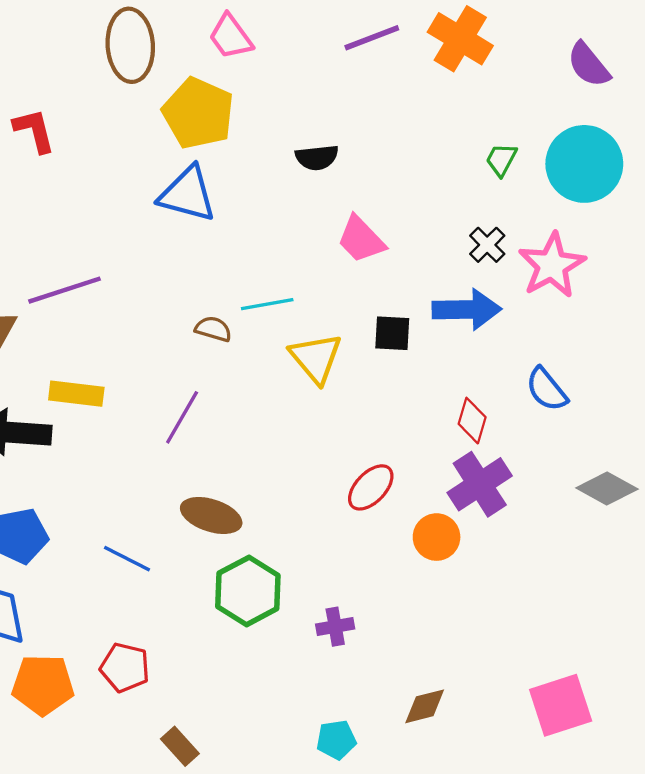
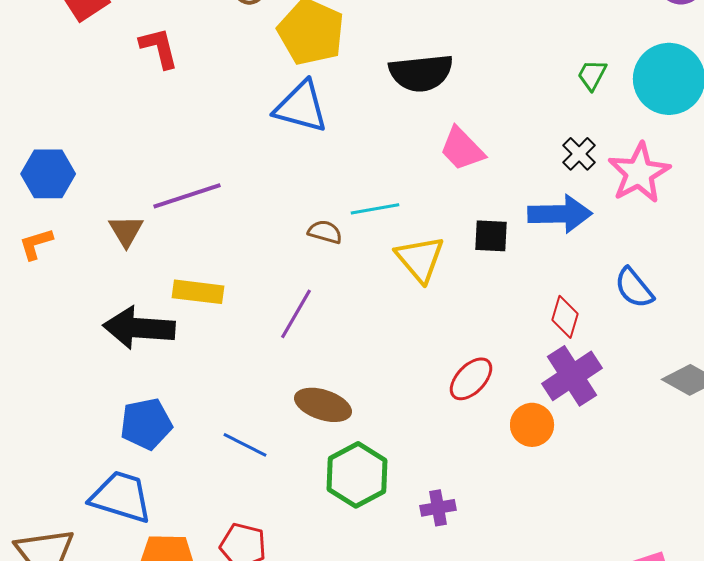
black semicircle: (317, 157) -> (421, 73), size x1.6

